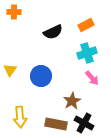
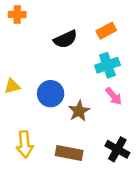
yellow triangle: (10, 70) -> (12, 86), turned 40
brown star: (72, 101) -> (79, 111), moved
black cross: (84, 123) -> (117, 149), moved

